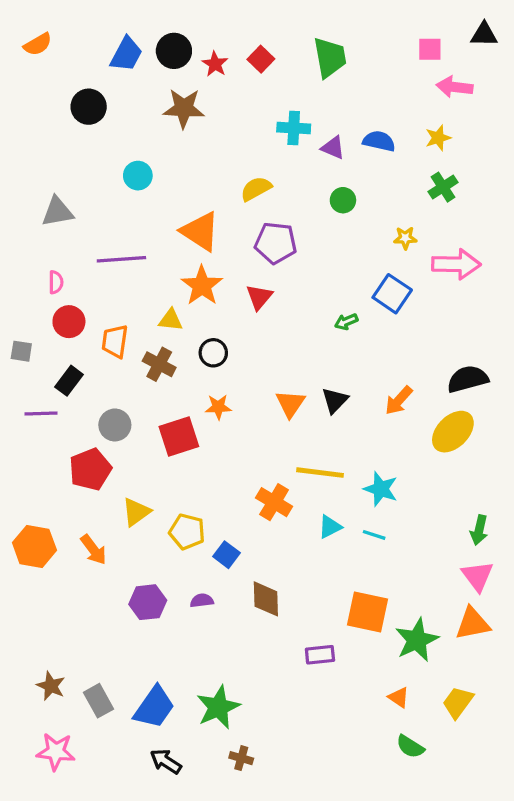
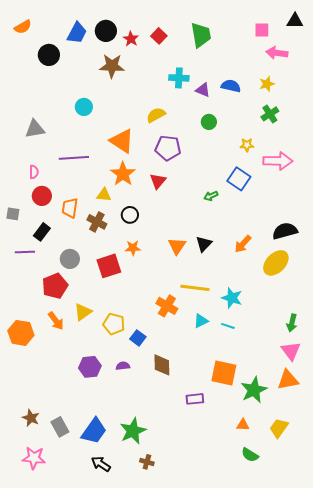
black circle: (89, 107) -> (49, 55), moved
orange arrow: (94, 550) -> (56, 321), moved
orange triangle: (399, 697) -> (243, 425), turned -32

